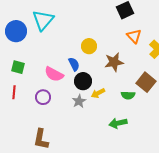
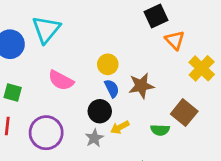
orange triangle: (134, 36) -> (175, 40), moved
blue semicircle: (74, 64) -> (112, 88), moved
pink semicircle: (54, 74) -> (61, 80), moved
purple circle: (43, 97) -> (46, 133), size x1.6

